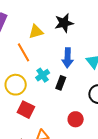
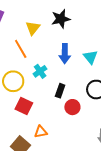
yellow triangle: (36, 32) -> (33, 28), turned -35
black rectangle: (61, 83) -> (60, 91), moved
red circle: (76, 119) -> (72, 107), moved

